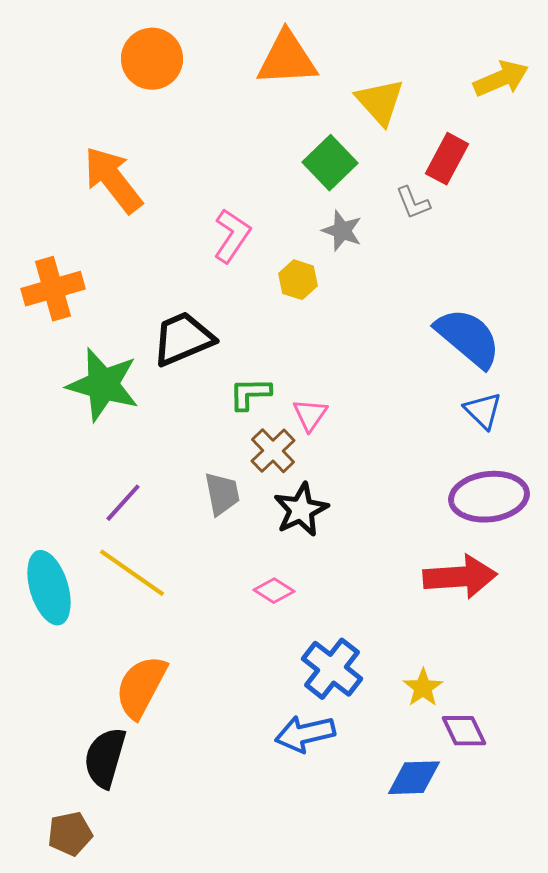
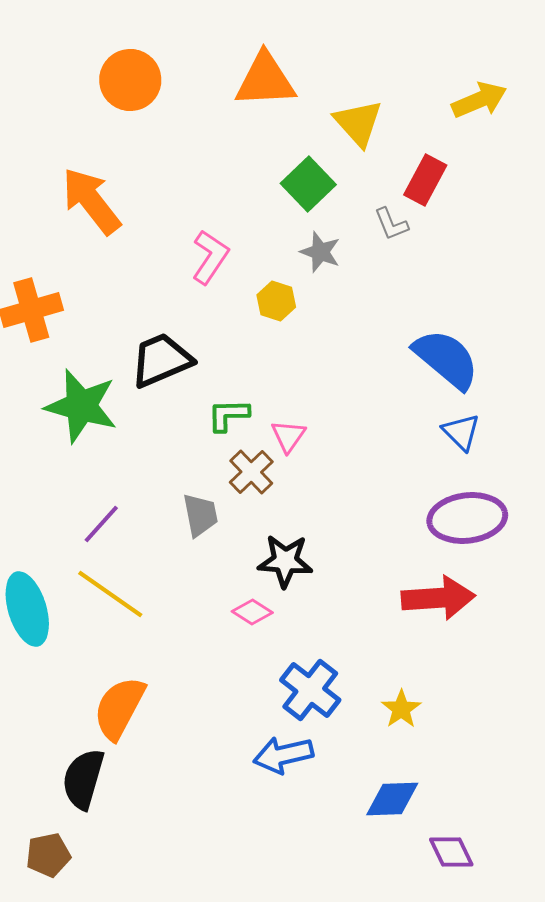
black star: (301, 510) -> (285, 561), moved, turned 30
purple diamond: (464, 731) -> (451, 852), moved

